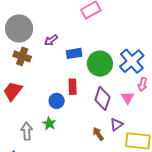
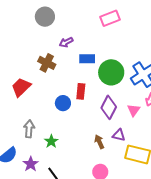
gray circle: (19, 29) -> (45, 17), moved, size x0.7
brown cross: (22, 56) -> (47, 63), moved
green star: (49, 124) -> (51, 141), moved
purple triangle: (117, 124) -> (119, 135), turned 40

